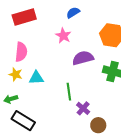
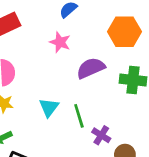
cyan triangle: (36, 78) -> (49, 107), moved, turned -42

